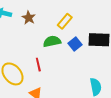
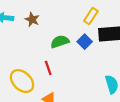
yellow rectangle: (65, 21) -> (91, 16), moved

